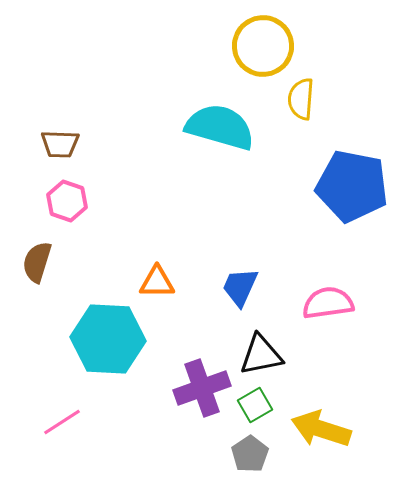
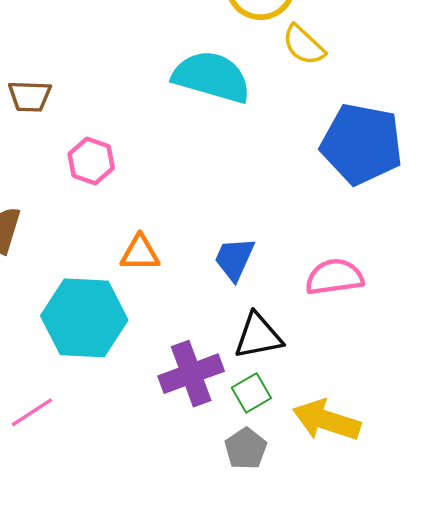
yellow semicircle: (301, 99) -> (304, 45), turned -51
pink hexagon: (67, 201) -> (91, 161), moved

